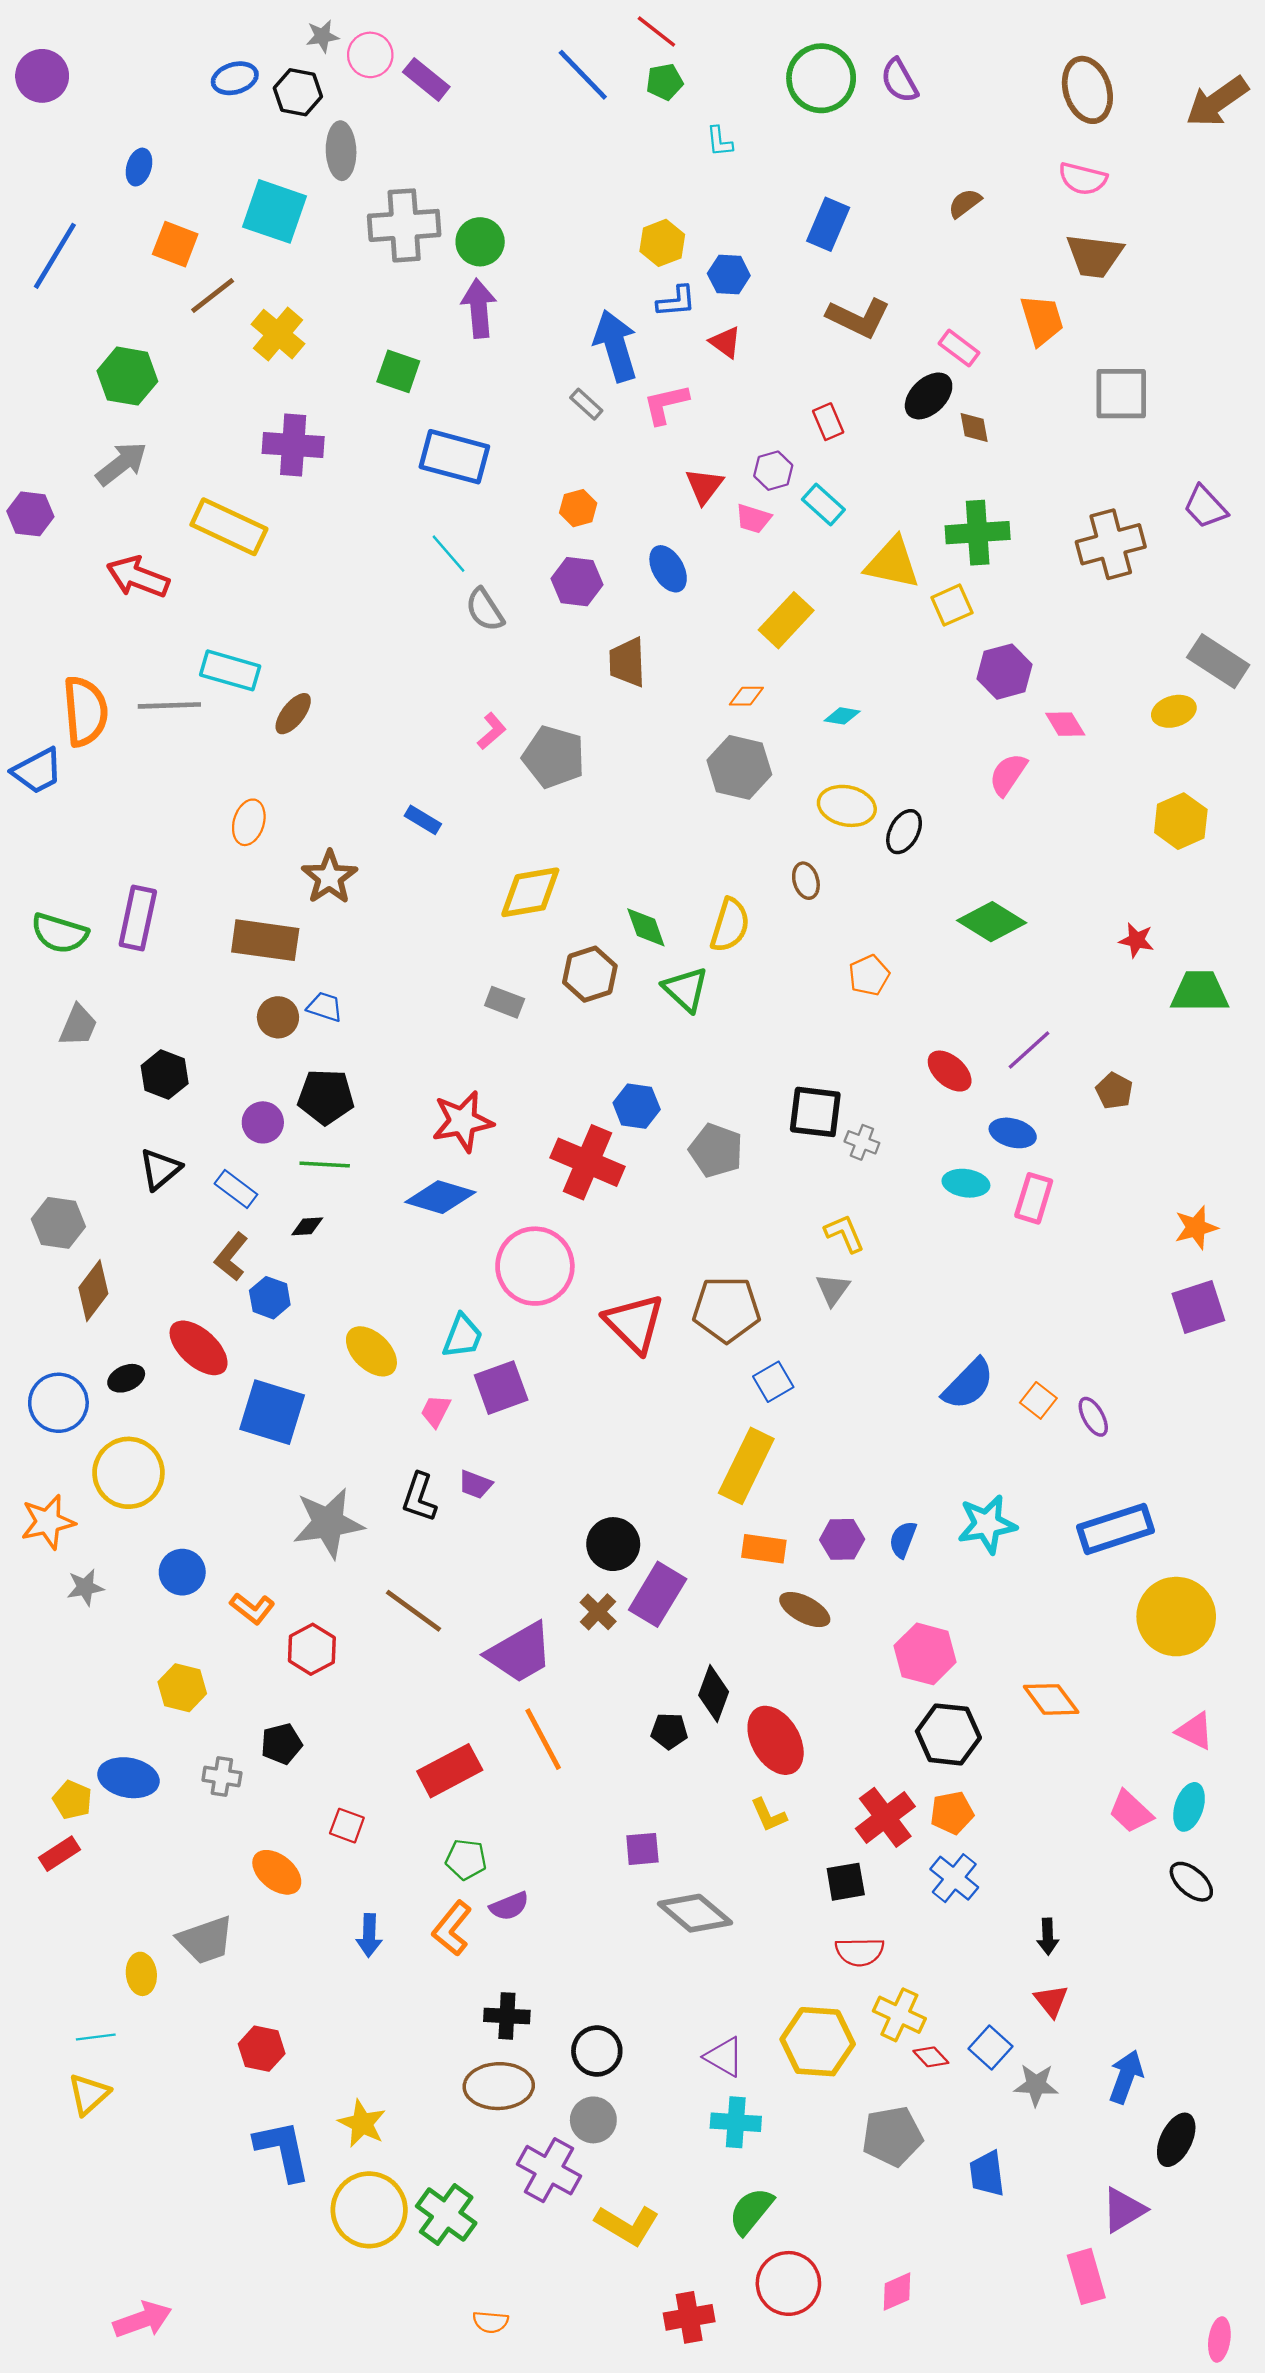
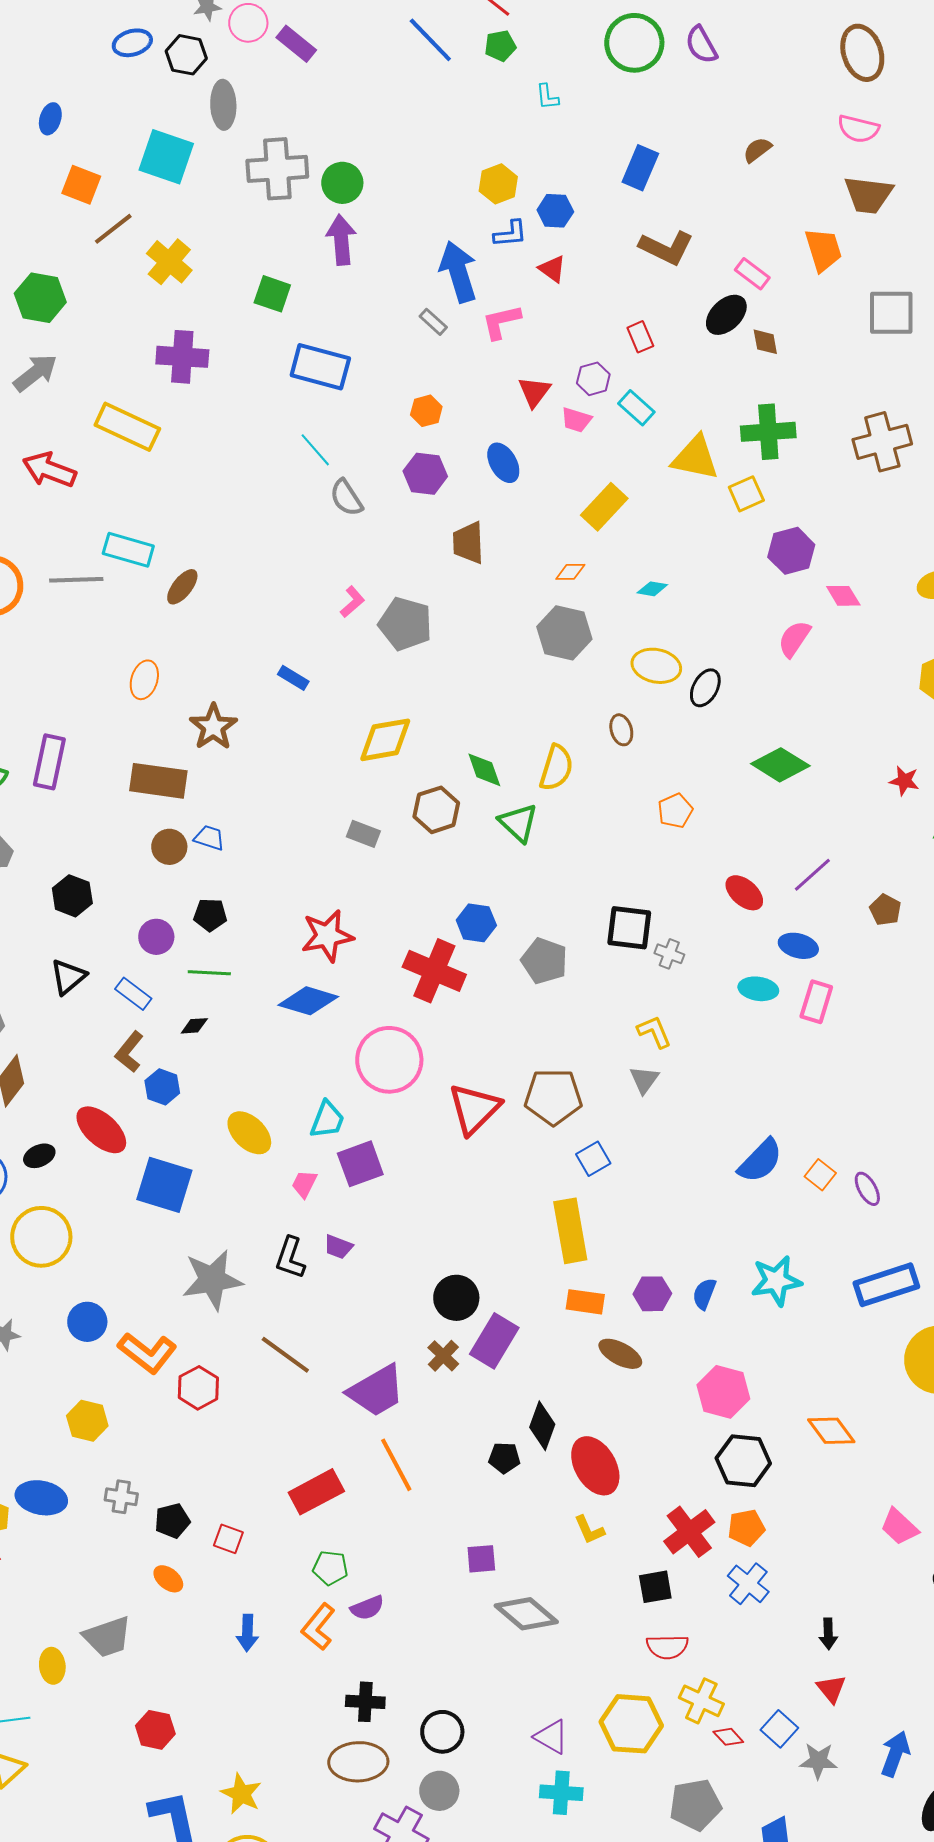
black pentagon: (326, 1097) -> (210, 915), size x0.7
red triangle: (634, 1323) -> (474, 1109), turned 30
yellow rectangle: (746, 1466) -> (570, 1231), turned -36
orange L-shape: (252, 1608) -> (147, 1353), size x1.5
black pentagon: (281, 1744) -> (172, 1521), moved
orange ellipse: (277, 1872) -> (168, 1579), size x0.7

